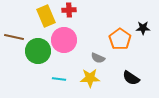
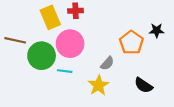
gray semicircle: (98, 58) -> (107, 63), turned -72
yellow star: (90, 78) -> (99, 85), turned -30
cyan line: (59, 79) -> (65, 71), moved

